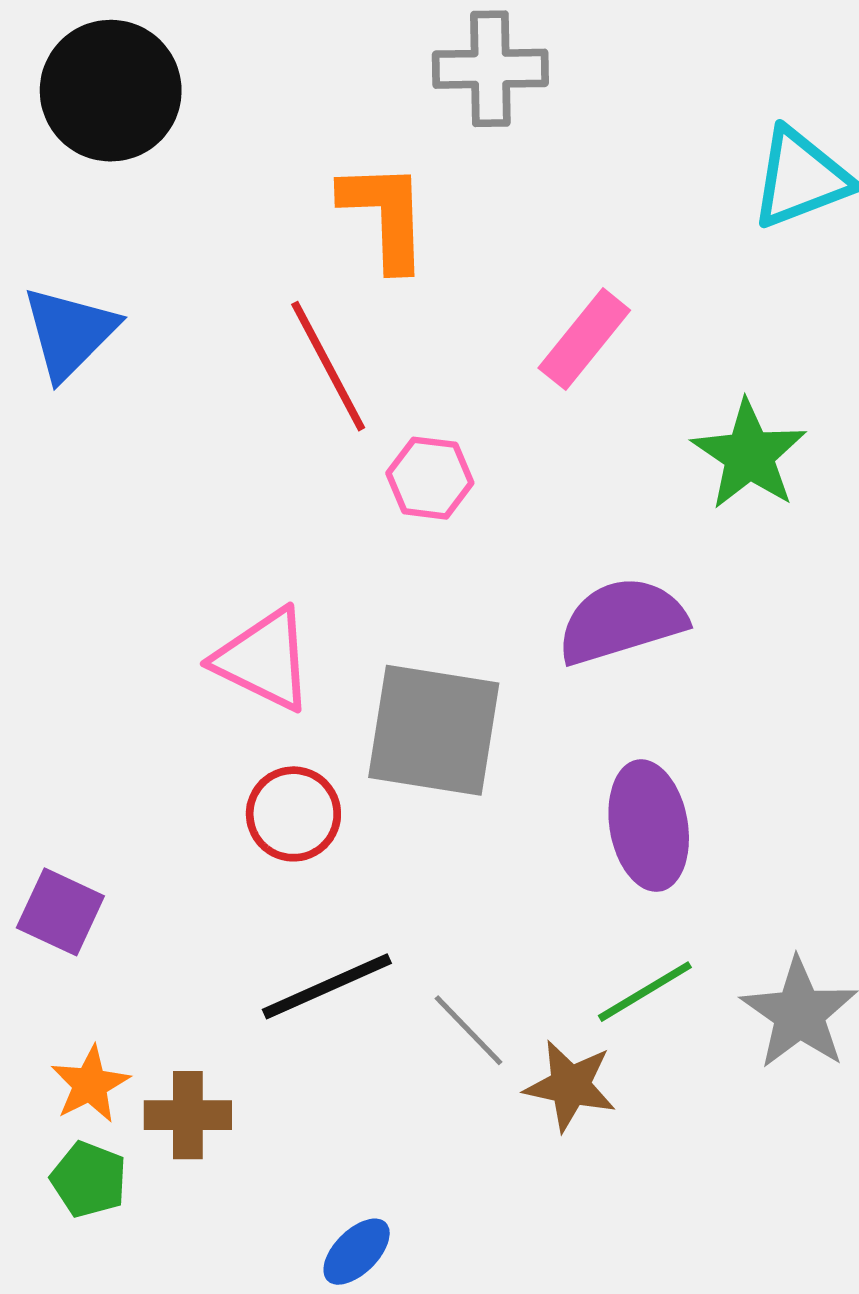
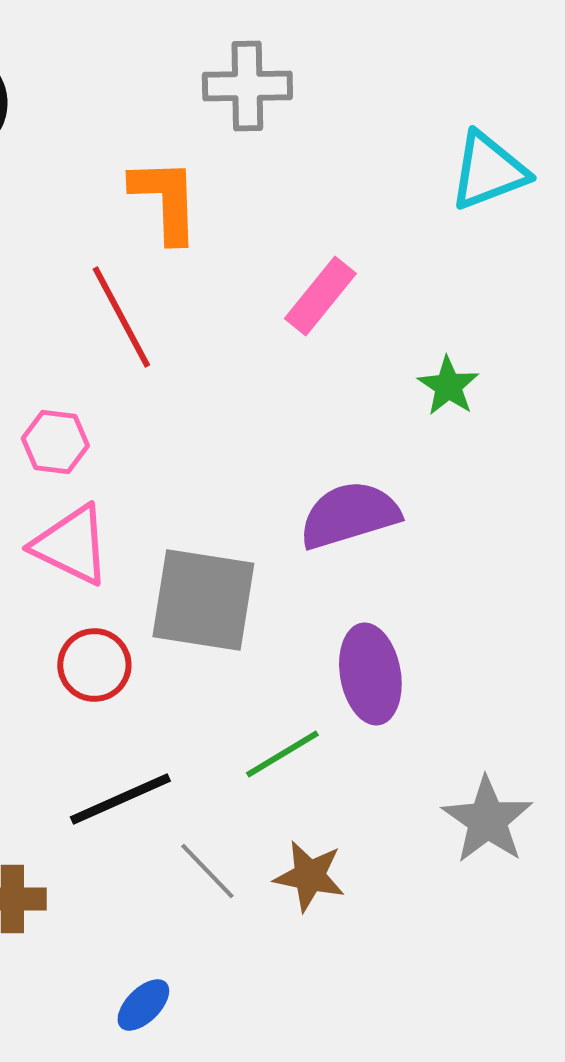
green star: (749, 455) -> (448, 386), size x0.7
pink hexagon: (430, 478) -> (55, 442), moved
green line: (645, 992) -> (282, 754), moved
gray line: (468, 1030) -> (207, 871), moved

